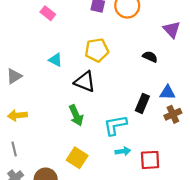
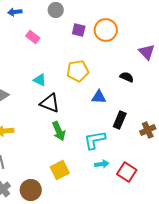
black triangle: (85, 82) -> (50, 103), moved
blue triangle: (167, 93) -> (99, 97), moved
yellow square: (77, 158) -> (60, 170), turned 30
red square: (150, 160) -> (127, 172), turned 36

